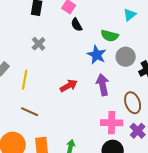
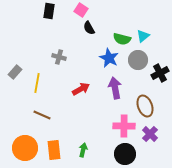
cyan triangle: (130, 15) -> (143, 36), moved
gray cross: (39, 44) -> (59, 57), moved, turned -32

